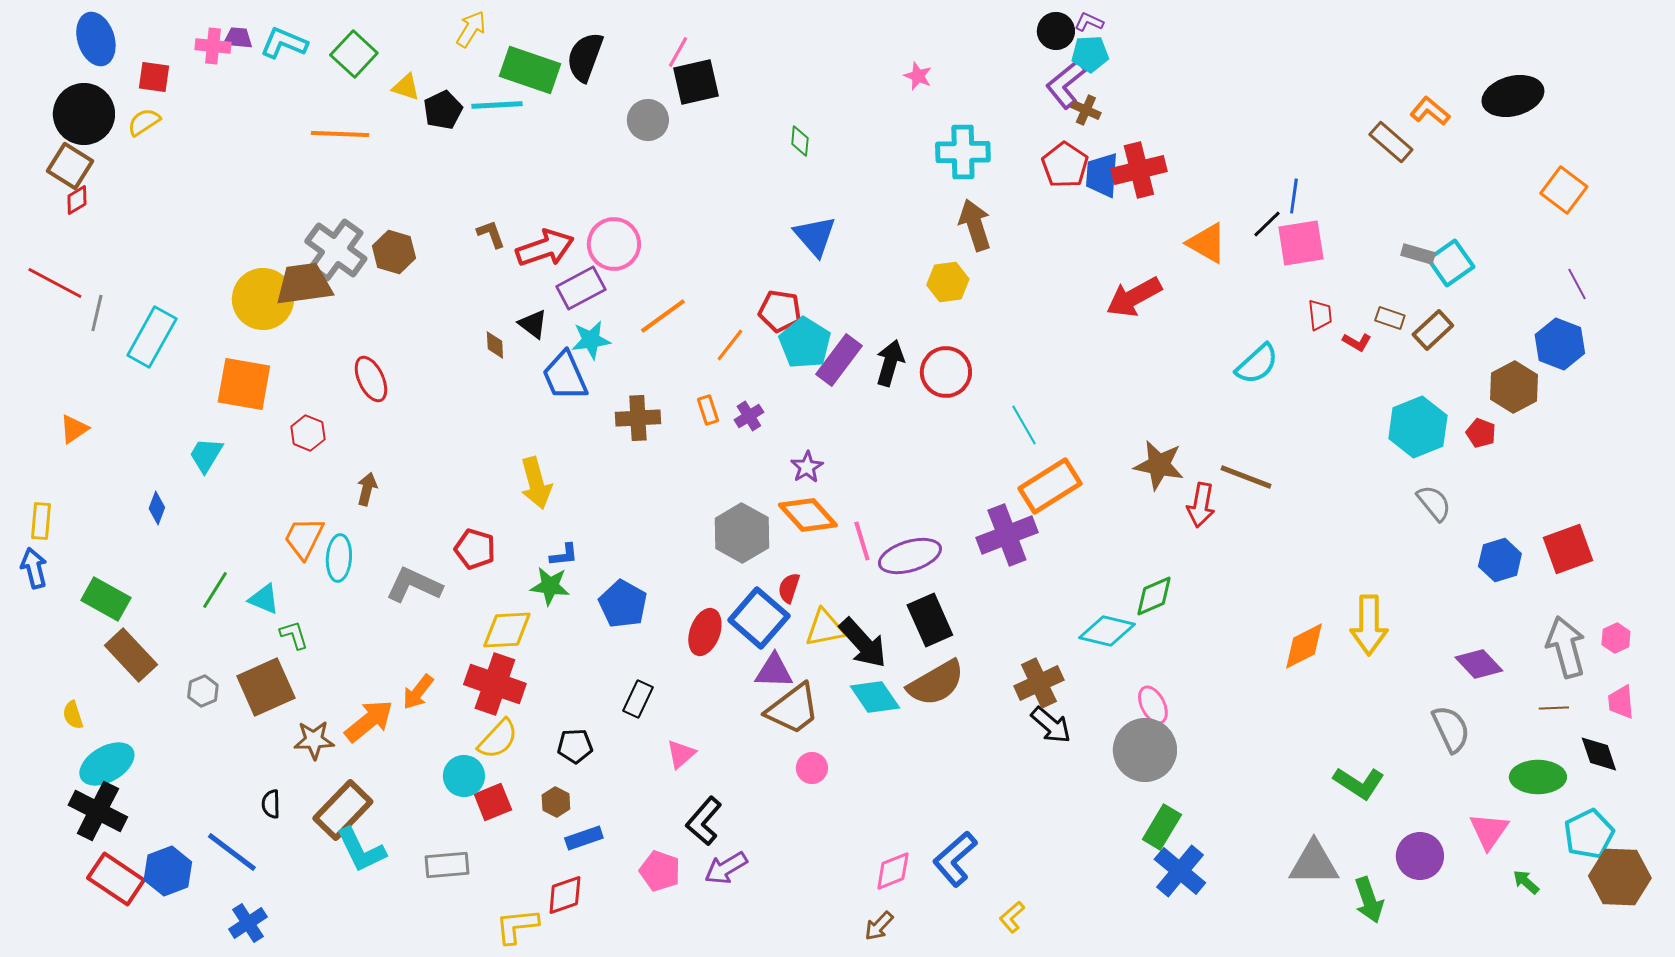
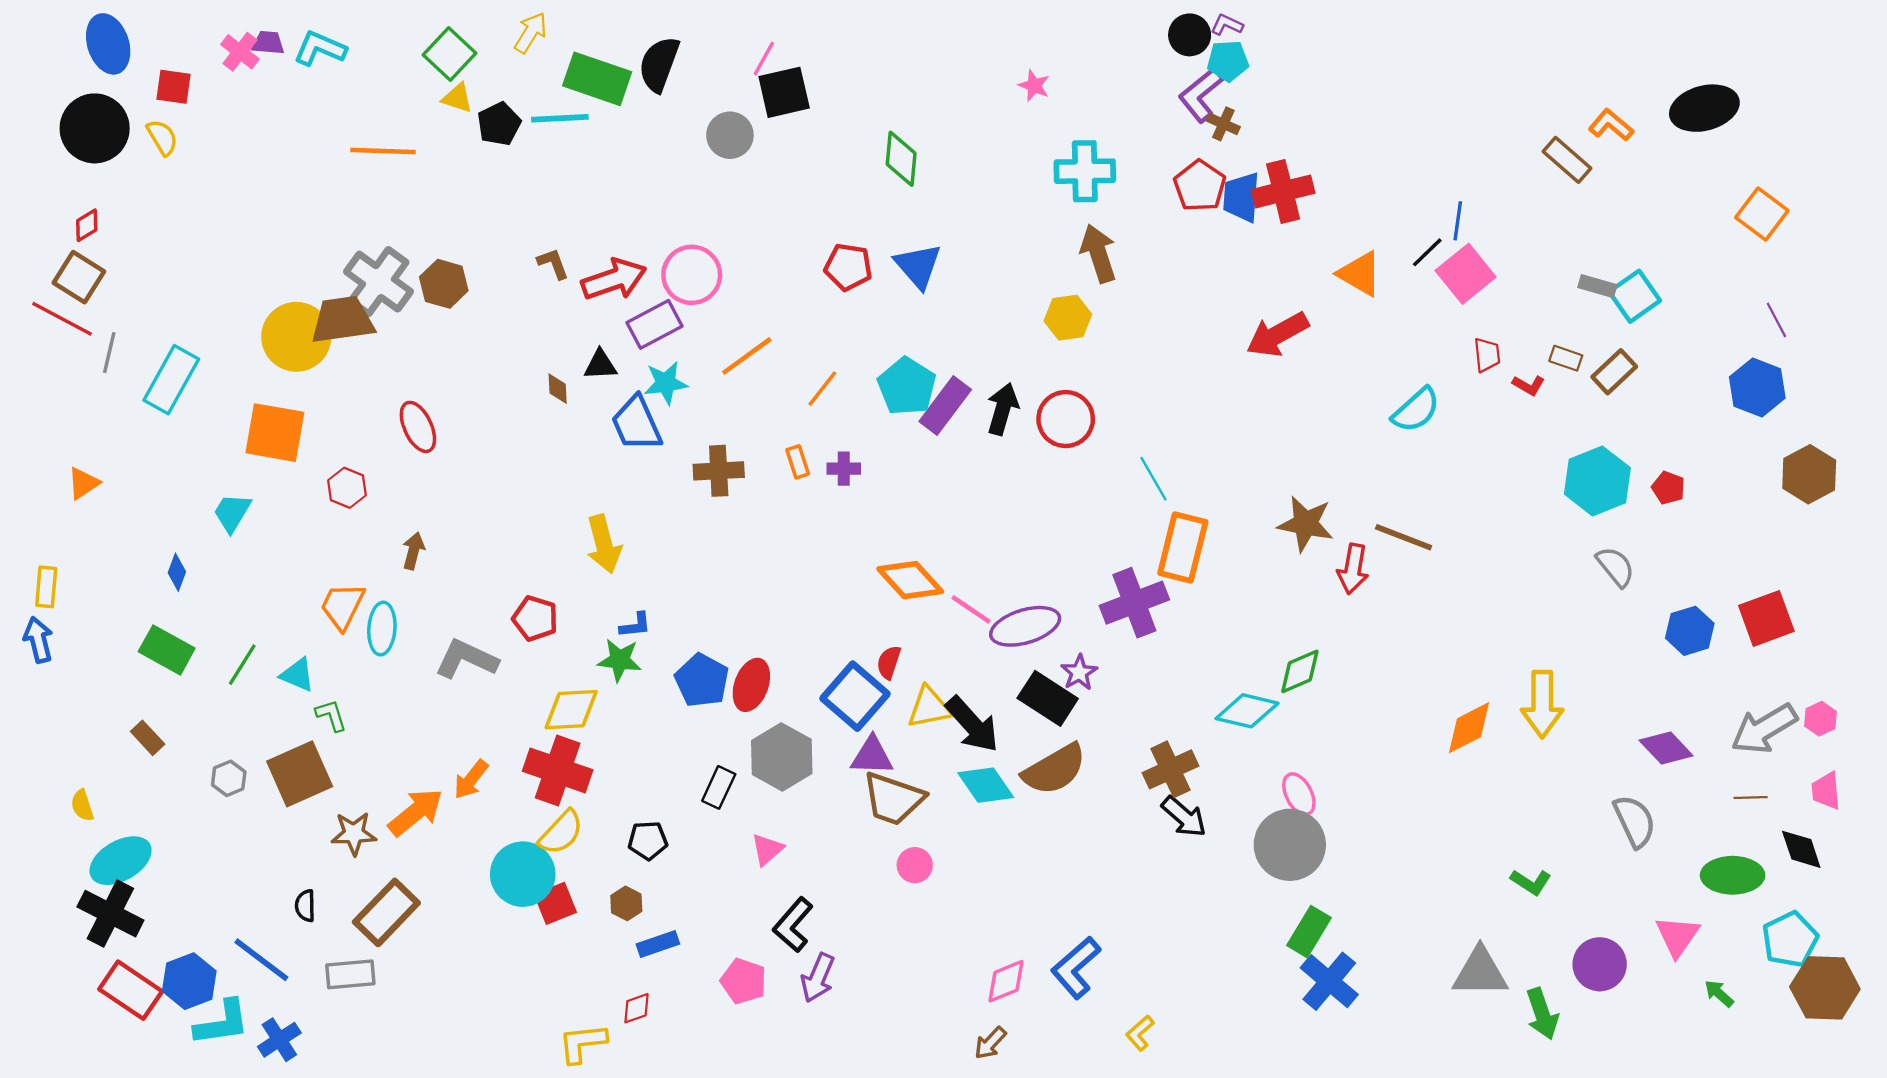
pink cross: (213, 46) -> (240, 52), turned 32
green square: (354, 54) -> (449, 54), moved
yellow semicircle: (144, 122) -> (162, 137), turned 92
green diamond: (800, 141) -> (901, 159), size x1.6
brown square: (70, 166) -> (79, 277), moved
pink square: (1301, 243) -> (1466, 274), turned -30
red pentagon: (780, 311) -> (848, 267), moved
black triangle: (533, 324) -> (600, 365), turned -40
brown hexagon: (1514, 387) -> (1809, 474), moved
purple cross: (749, 416) -> (844, 469), turned 32
purple star: (807, 467) -> (1079, 672), moved
orange rectangle: (1050, 486) -> (1183, 547), turned -44
gray hexagon: (742, 533) -> (782, 757), moved
pink line: (862, 541) -> (971, 609), turned -39
green rectangle: (106, 599) -> (167, 650), moved
black rectangle: (930, 620) -> (1048, 698), turned -33
red ellipse: (705, 632) -> (751, 685), moved
gray arrow: (1566, 647) -> (1764, 729), turned -106
brown rectangle: (131, 655) -> (148, 738), size x0.6
brown trapezoid: (793, 709) -> (893, 799), turned 56
cyan circle: (464, 776) -> (523, 874), size x1.4
green L-shape: (1359, 783) -> (1531, 882), size x0.7
cyan L-shape: (361, 850) -> (222, 1023), moved, turned -72
gray rectangle: (447, 865) -> (350, 974), moved
purple arrow: (726, 868) -> (818, 978), turned -36
red diamond: (565, 895) -> (636, 1008), size x0.7

